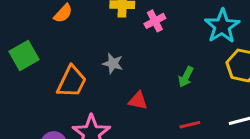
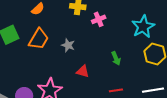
green arrow: (186, 77) -> (116, 58), turned -56
orange trapezoid: (72, 82) -> (39, 39), moved

